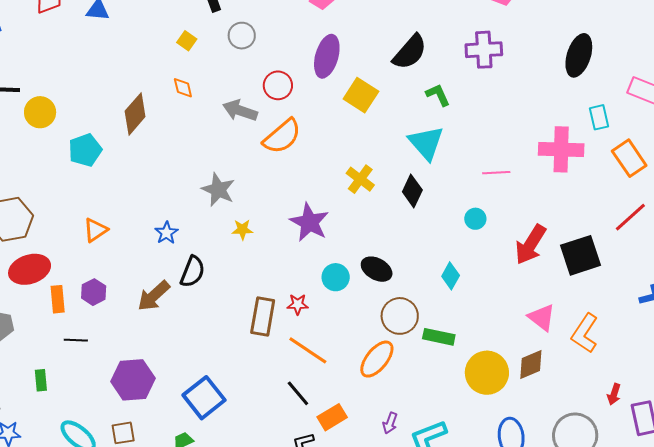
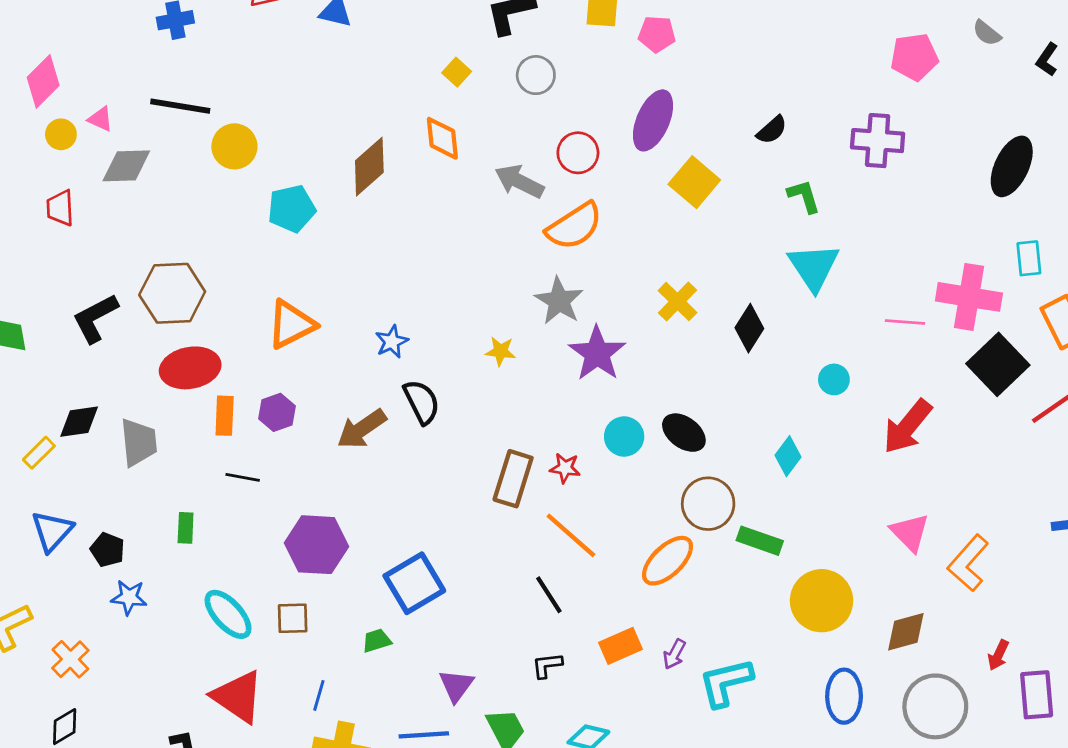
black semicircle: (410, 52) -> (772, 130), size x0.6
orange diamond: (183, 88) -> (442, 138), size x1.4
cyan triangle: (426, 143) -> (814, 267), moved
pink line: (496, 173) -> (905, 322), moved
gray star: (218, 190) -> (559, 301), moved
orange triangle: (95, 230) -> (291, 324), size x1.4
black square: (581, 255) -> (998, 364), moved, turned -33
black semicircle: (193, 272) -> (422, 402), turned -56
brown diamond: (531, 365) -> (906, 632), moved
orange rectangle: (332, 417) -> (620, 646), moved

